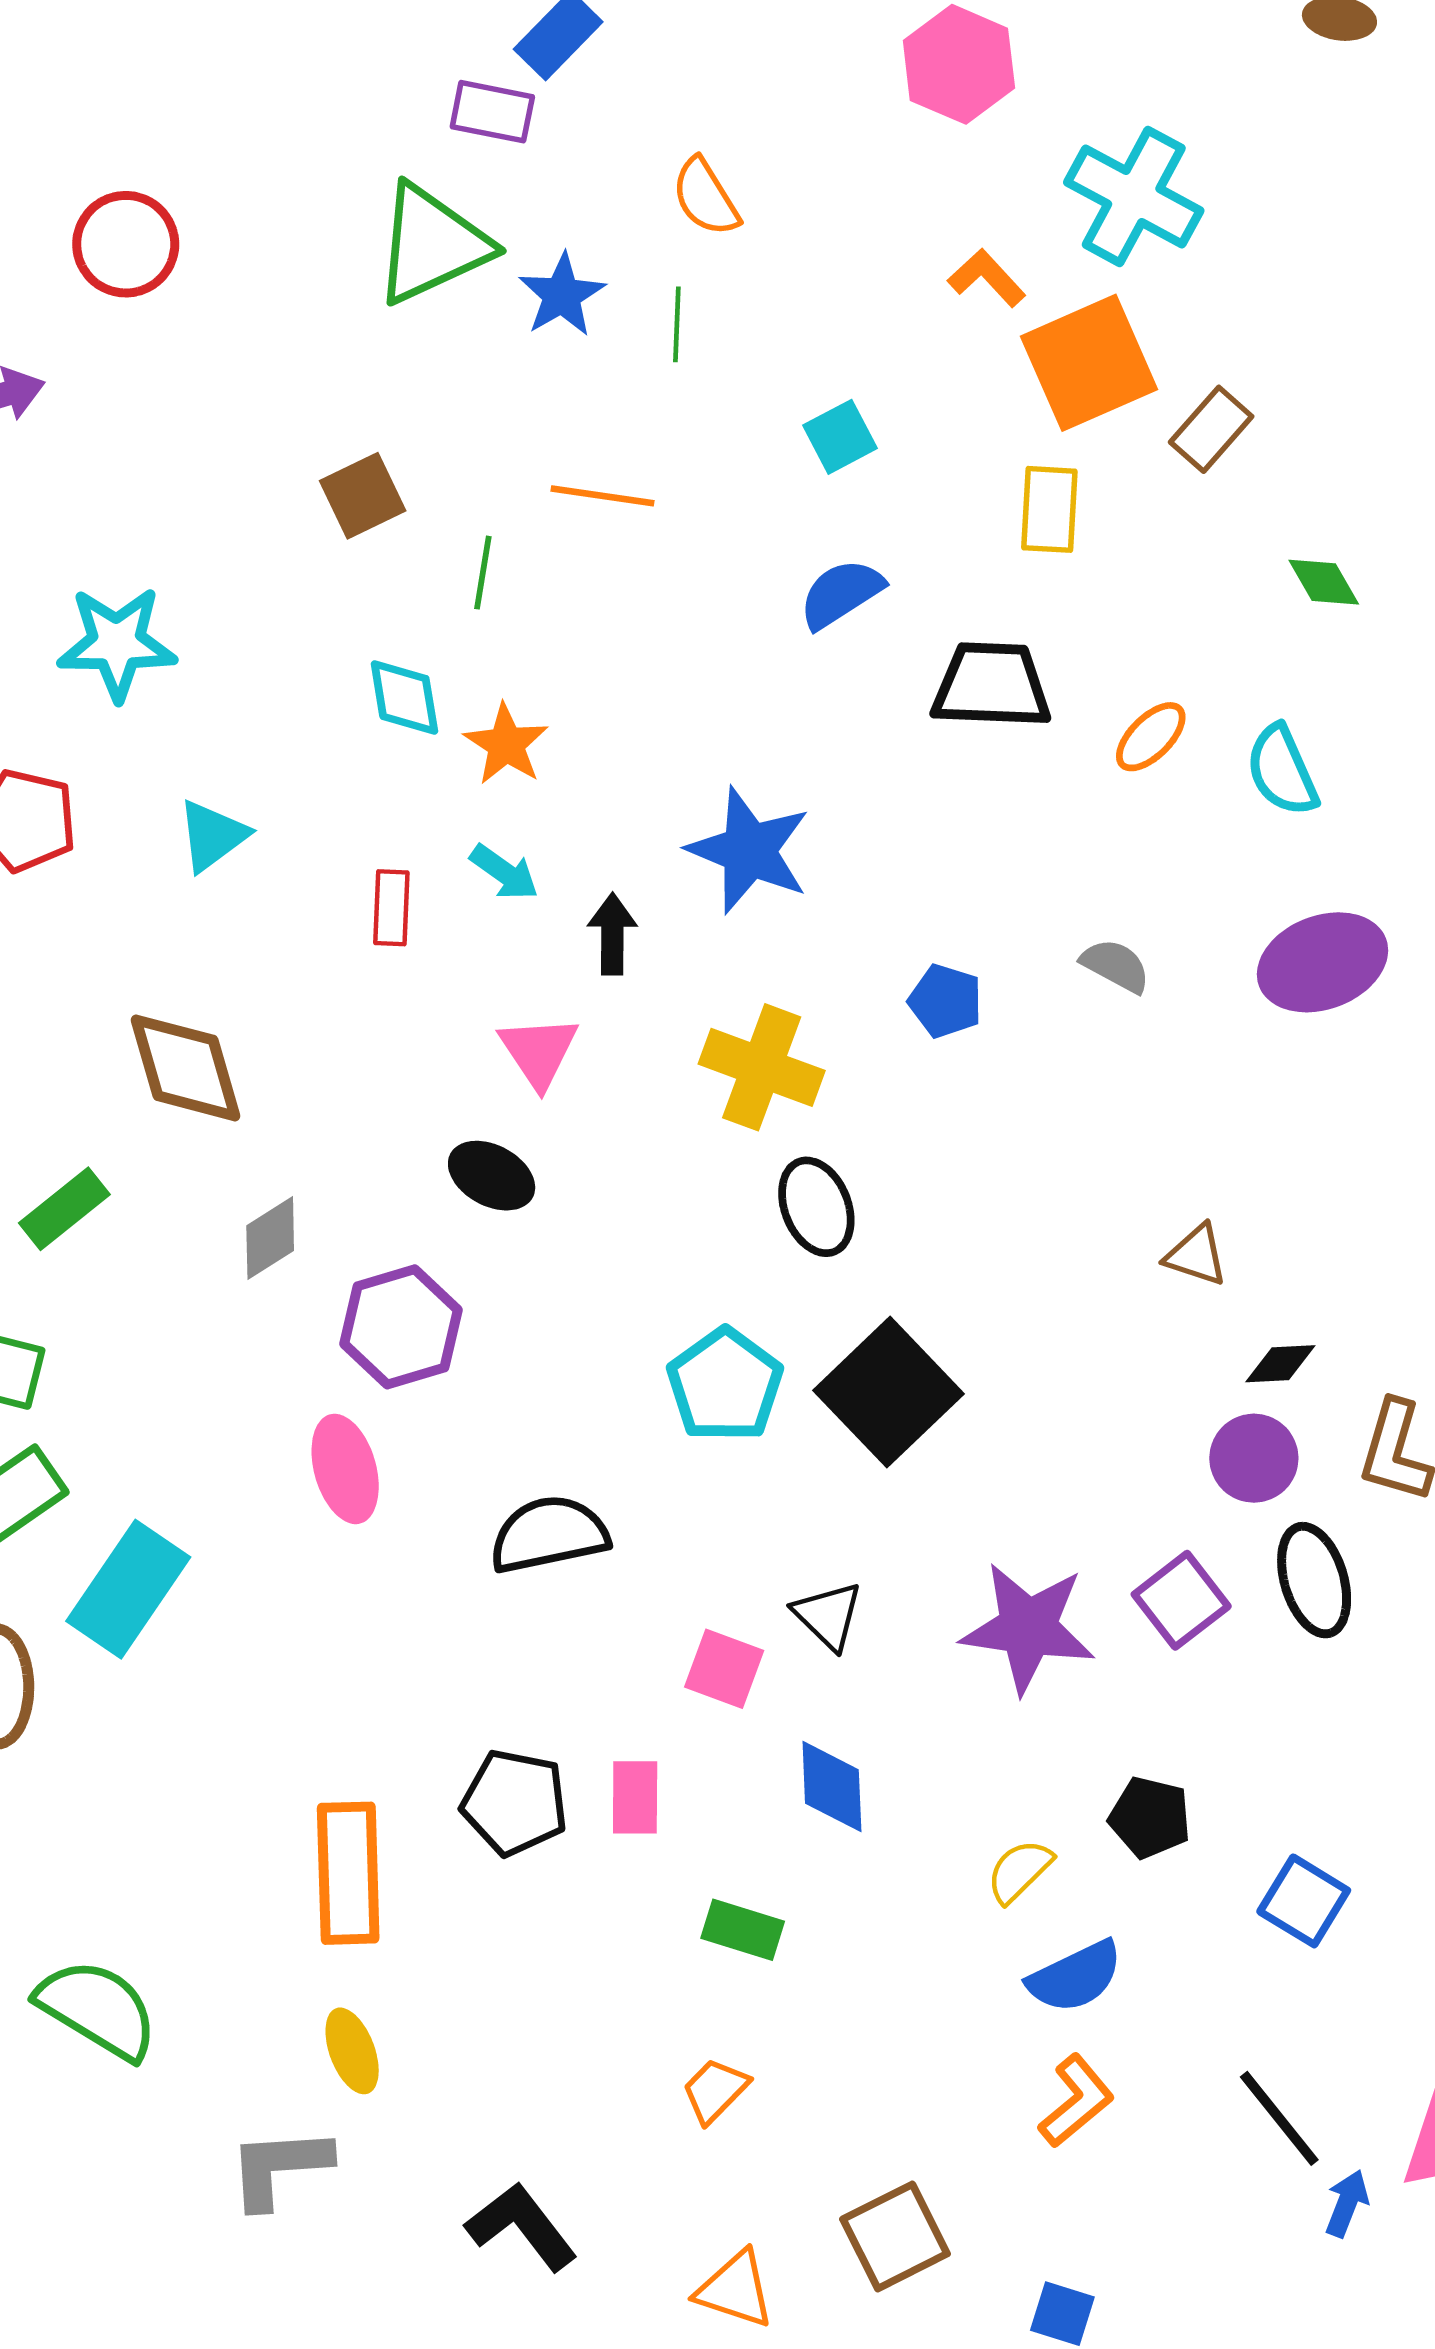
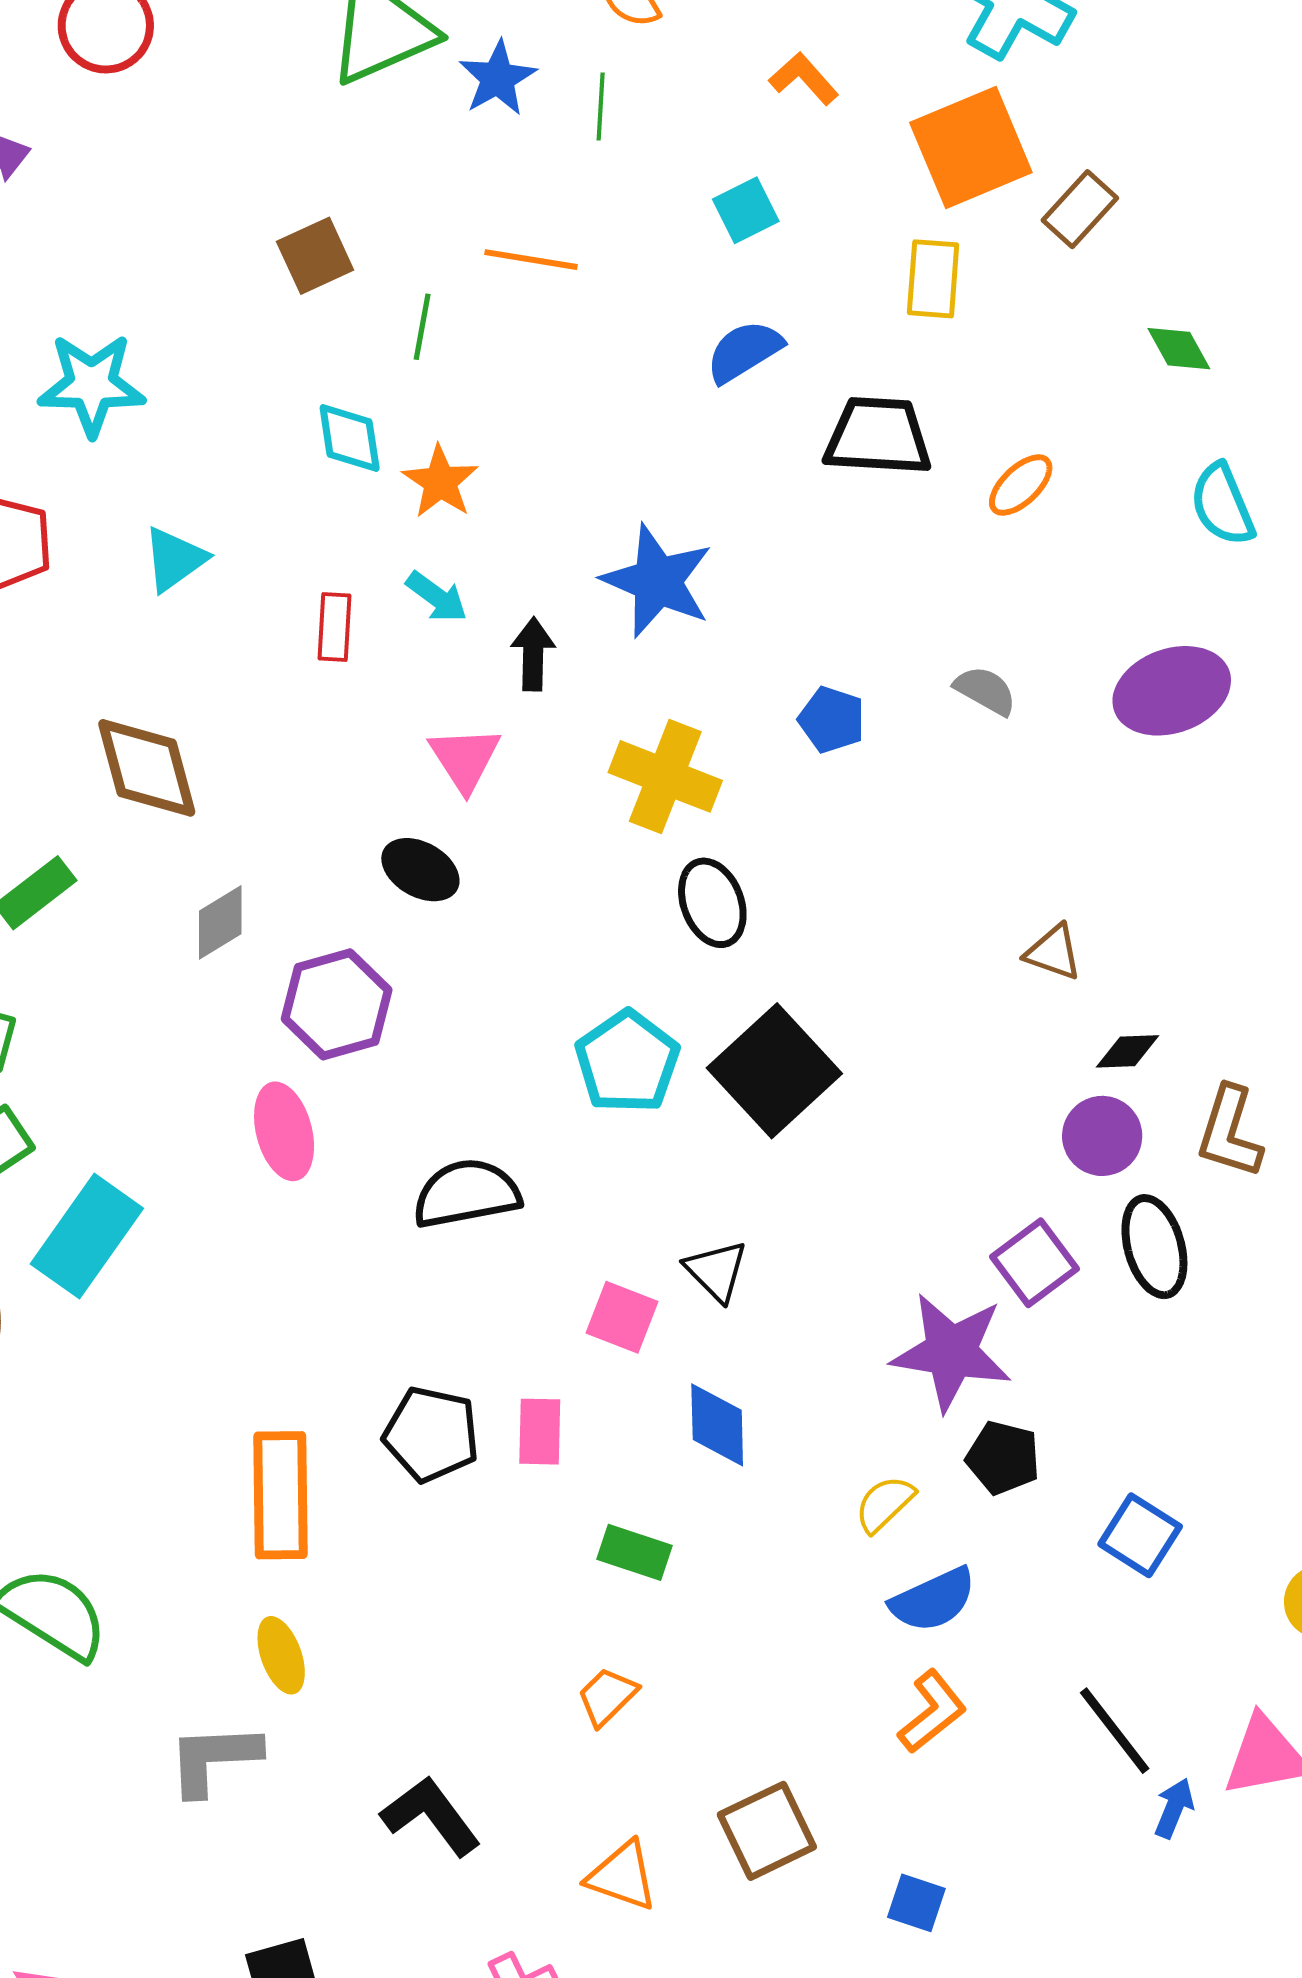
orange L-shape: (987, 278) -> (804, 79), moved
cyan semicircle: (1282, 771) -> (1222, 505), moved
purple star: (1028, 1628) -> (951, 1352), moved

